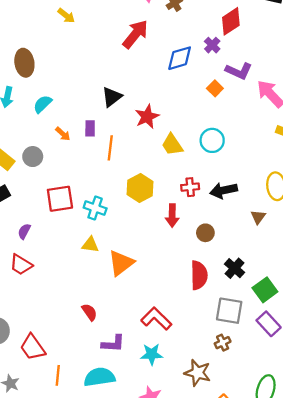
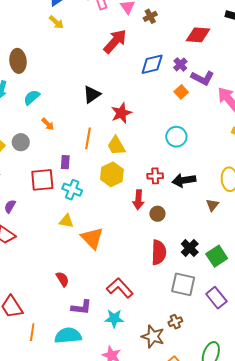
red diamond: (231, 21) -> (198, 35), turned 35
purple cross: (212, 45) -> (180, 64), moved
purple rectangle: (90, 128) -> (65, 162), moved
yellow trapezoid: (172, 145) -> (116, 146), moved
brown circle: (205, 233) -> (157, 214), moved
orange triangle: (121, 263) -> (92, 238), turned -40
green square: (265, 290) -> (217, 256), moved
brown cross: (223, 343) -> (175, 322), moved

